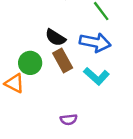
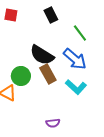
black semicircle: (55, 38) -> (42, 55), size x1.4
blue arrow: (95, 42) -> (75, 59), turned 30

